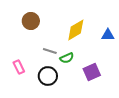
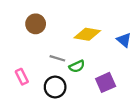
yellow diamond: (76, 30) -> (87, 34), turned 40
blue triangle: (108, 35) -> (124, 40), turned 40

